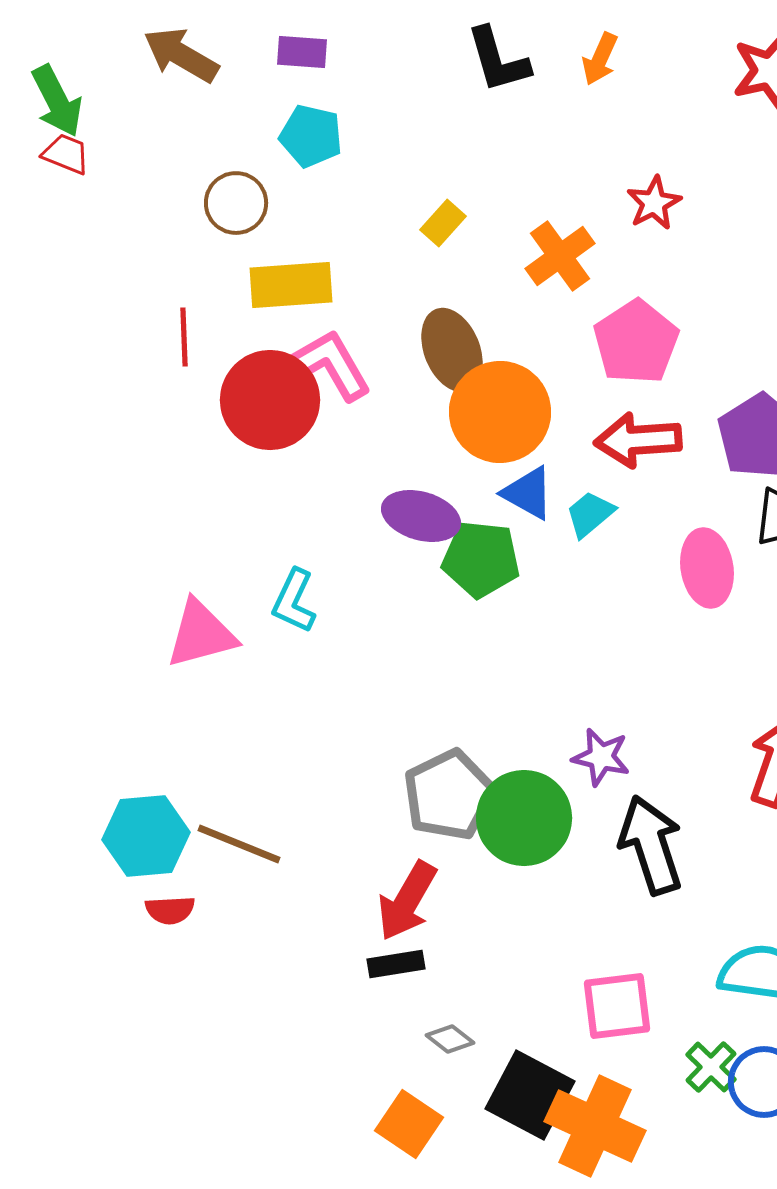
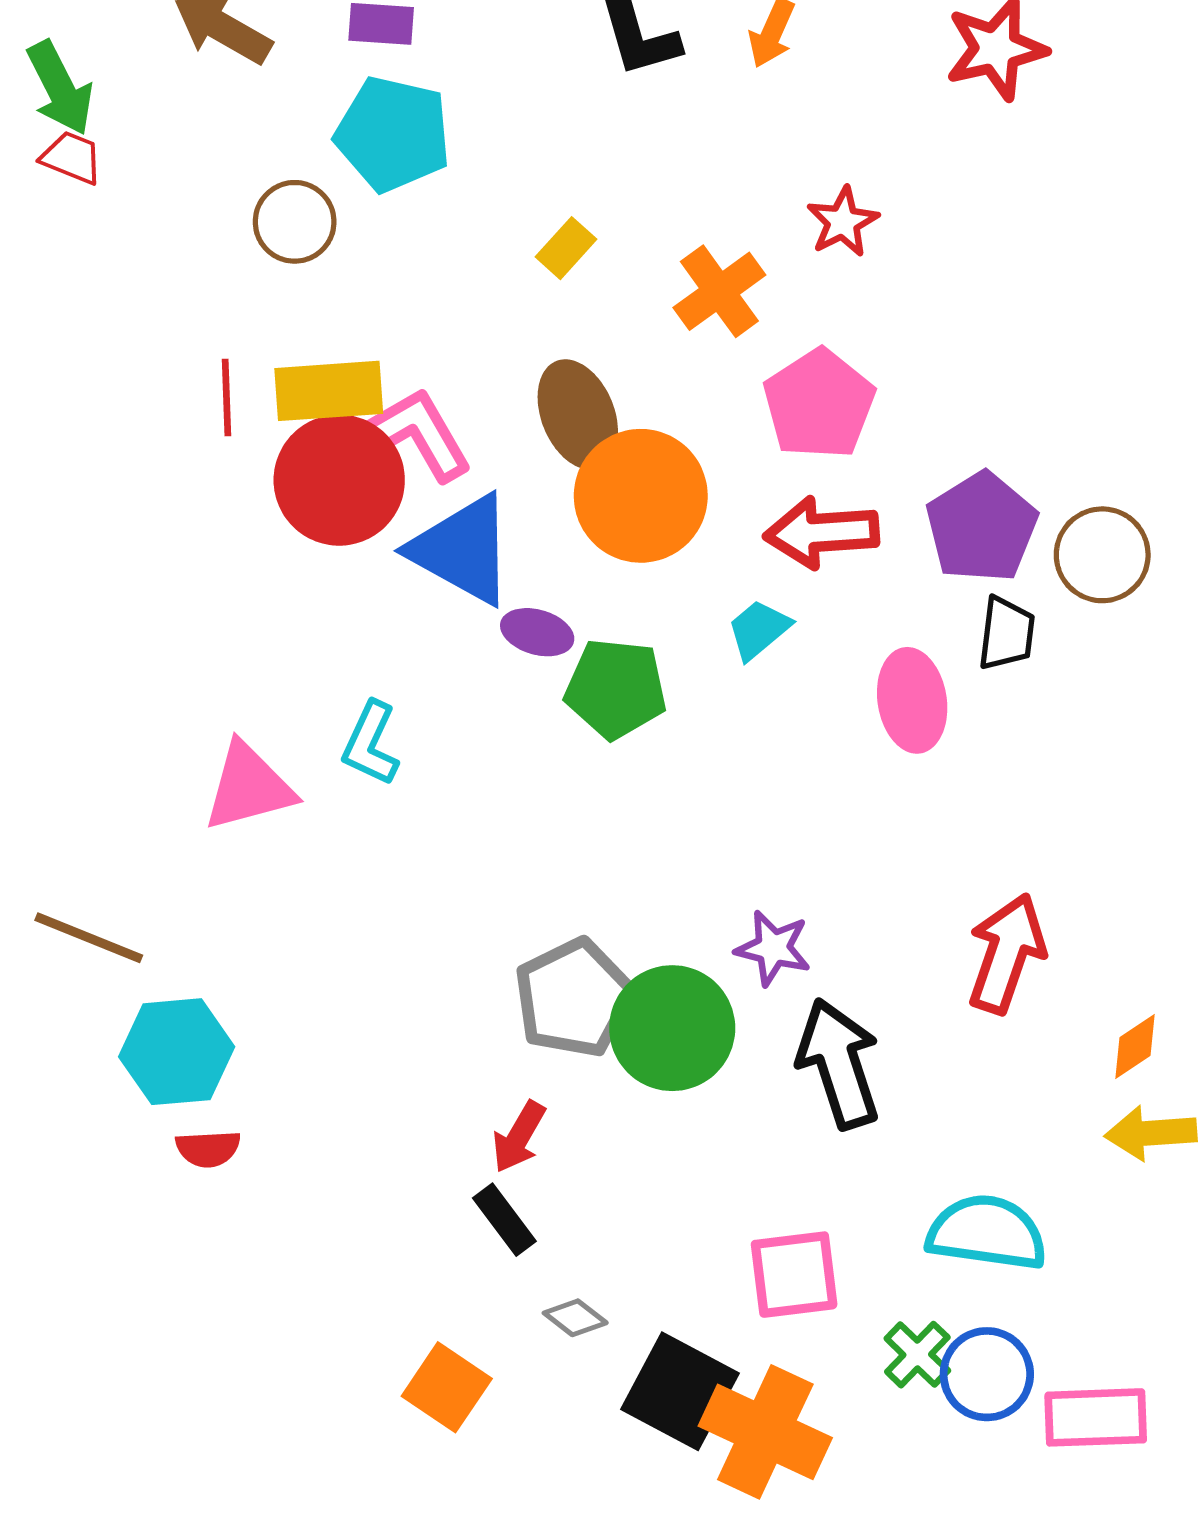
cyan pentagon: (311, 136) -> (393, 134), size x1.4
yellow rectangle: (291, 285) -> (329, 391), moved
blue triangle: (528, 493) -> (462, 550), moved, size x1.6
purple ellipse: (421, 516) -> (537, 632), size x0.7
brown line: (239, 844) -> (89, 938), moved
red arrow: (407, 901) -> (519, 1137), size x0.7
black rectangle: (396, 964) -> (504, 1220), turned 62
orange square: (409, 1124) -> (447, 1387), moved

